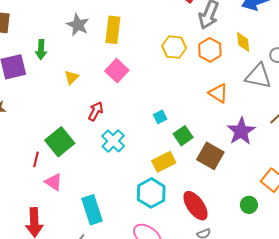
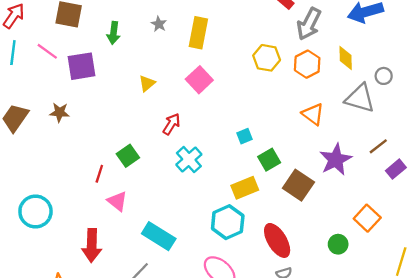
gray star: (78, 25) -> (159, 24), size x0.6
green arrow: (41, 50) -> (114, 33), moved
green square: (60, 142) -> (128, 156), size x0.7
cyan rectangle: (92, 210) -> (159, 236), turned -44

